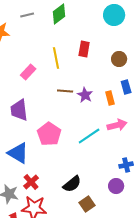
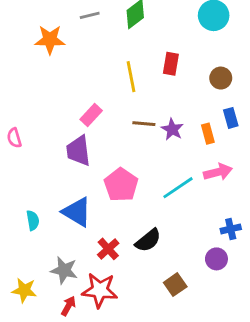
pink rectangle: (28, 72) -> (91, 115), moved
red cross: (31, 182) -> (108, 249), moved
black semicircle: (72, 184) -> (148, 240), moved

